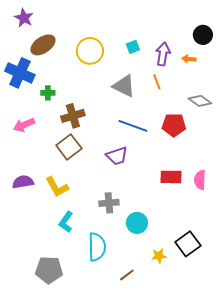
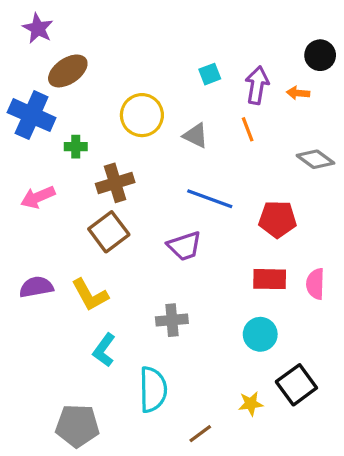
yellow circle: (90, 51) -> (142, 115), moved
gray triangle: (124, 86) -> (196, 136), size x0.7
red pentagon: (174, 125) -> (278, 219), moved
cyan circle: (137, 223) -> (260, 334), moved

